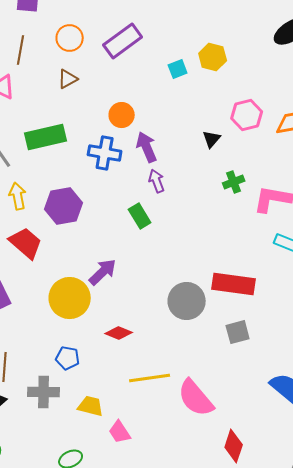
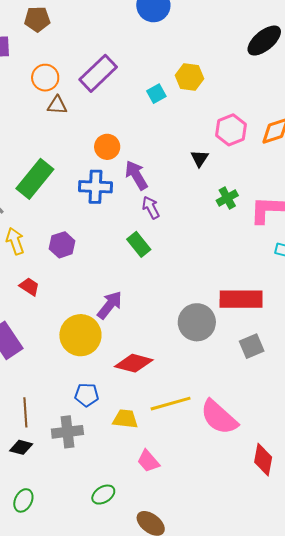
brown triangle: (68, 79) -> (57, 105), moved, turned 40
green rectangle: (46, 137) -> (35, 179), turned -30
purple hexagon: (64, 206) -> (62, 245), size x0.7
red trapezoid: (26, 243) -> (29, 287), size x0.6
red diamond: (119, 333) -> (134, 363), size x1.4
yellow trapezoid: (91, 406) -> (125, 419), moved

